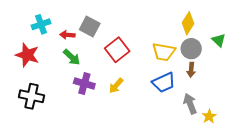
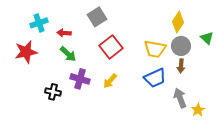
gray square: (90, 26) -> (97, 17), moved, turned 30
red star: (27, 55) -> (26, 52), turned -30
black cross: (31, 96) -> (53, 92), moved, size x0.7

